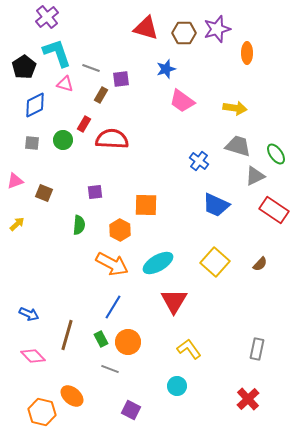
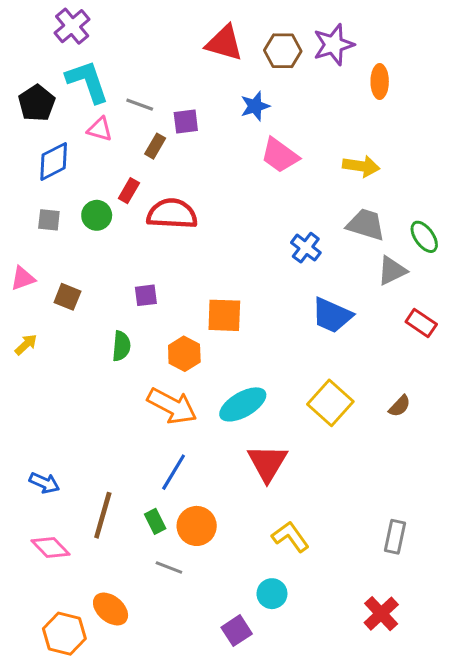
red rectangle: (274, 210) -> (421, 323), size x0.7
purple square: (131, 410) -> (237, 631), moved, turned 30

